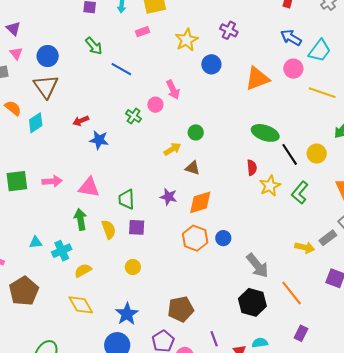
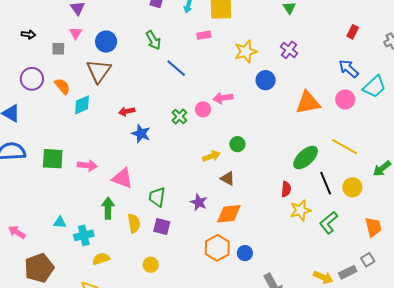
pink arrow: (173, 90) -> (223, 98), turned 96
yellow line: (322, 93) -> (345, 147), moved
green ellipse: (265, 133) -> (306, 158), turned -72

